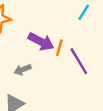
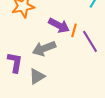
gray arrow: (23, 70) -> (44, 48), size x1.6

